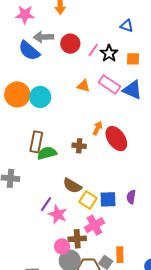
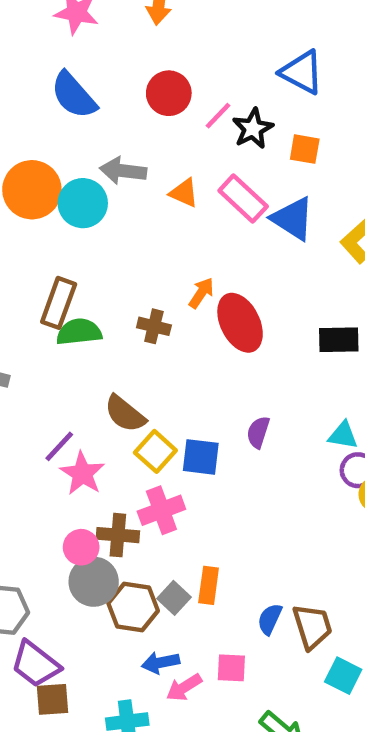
blue triangle: (127, 26) -> (302, 72), size x1.5
gray arrow: (43, 37) -> (123, 171), moved
purple semicircle: (131, 197) -> (258, 432), moved

